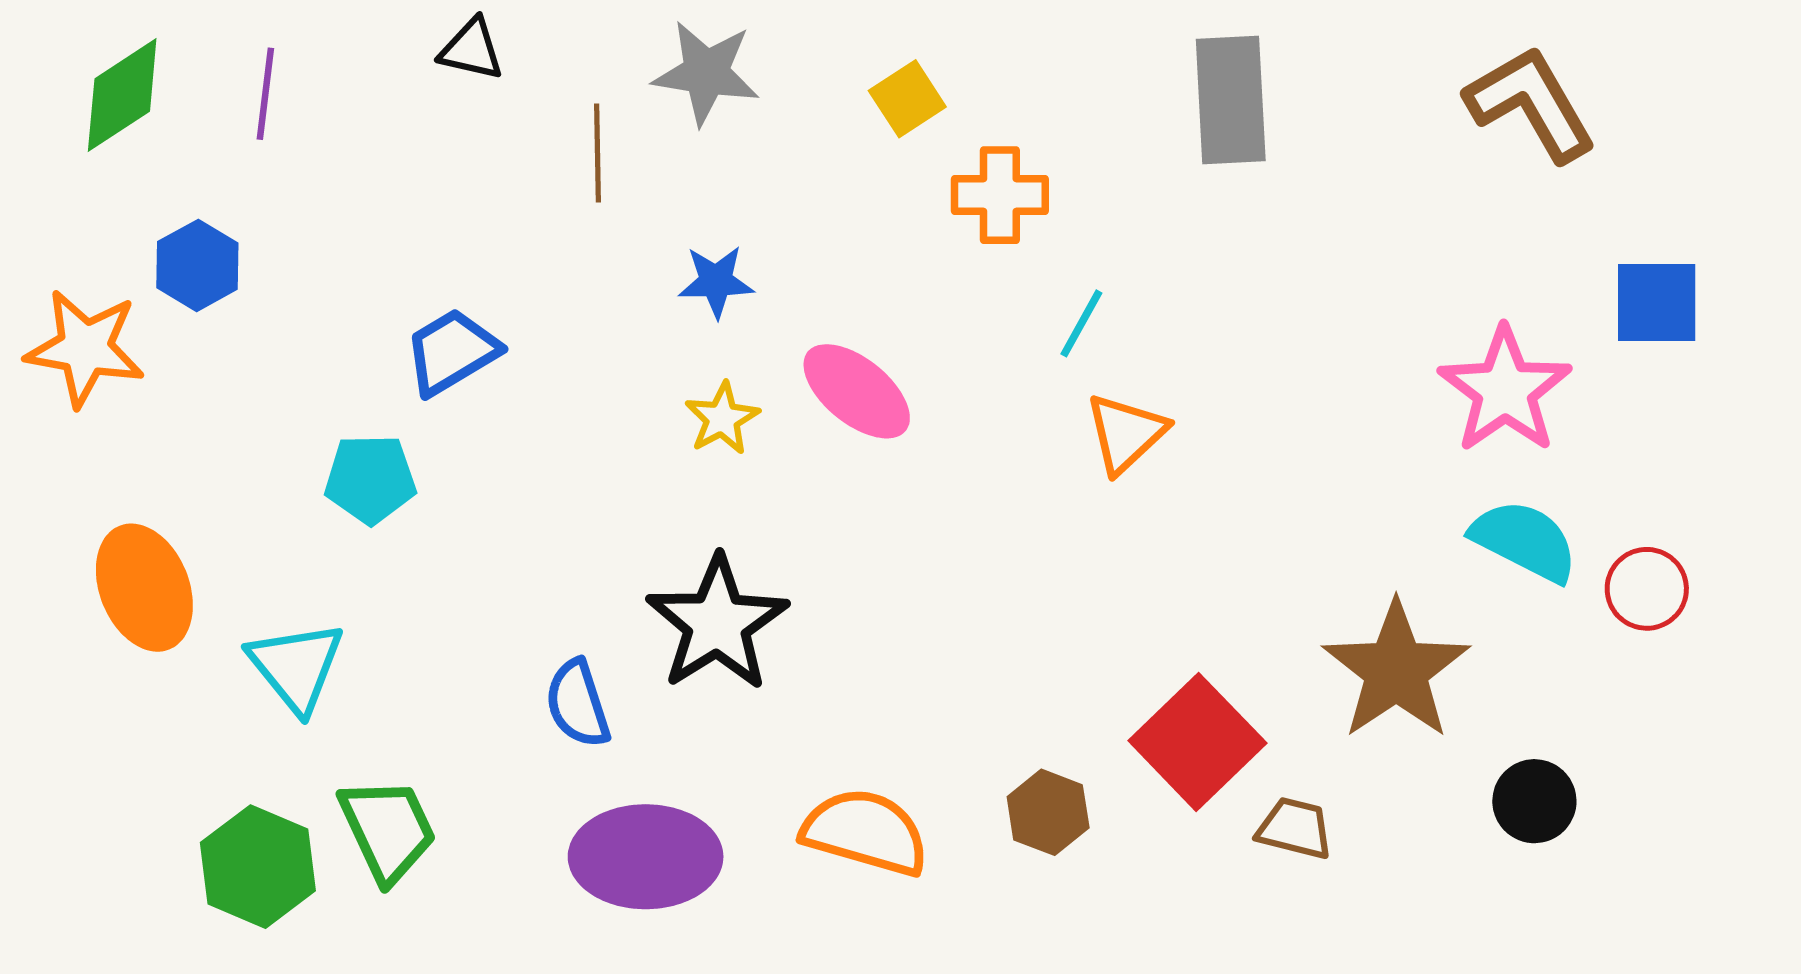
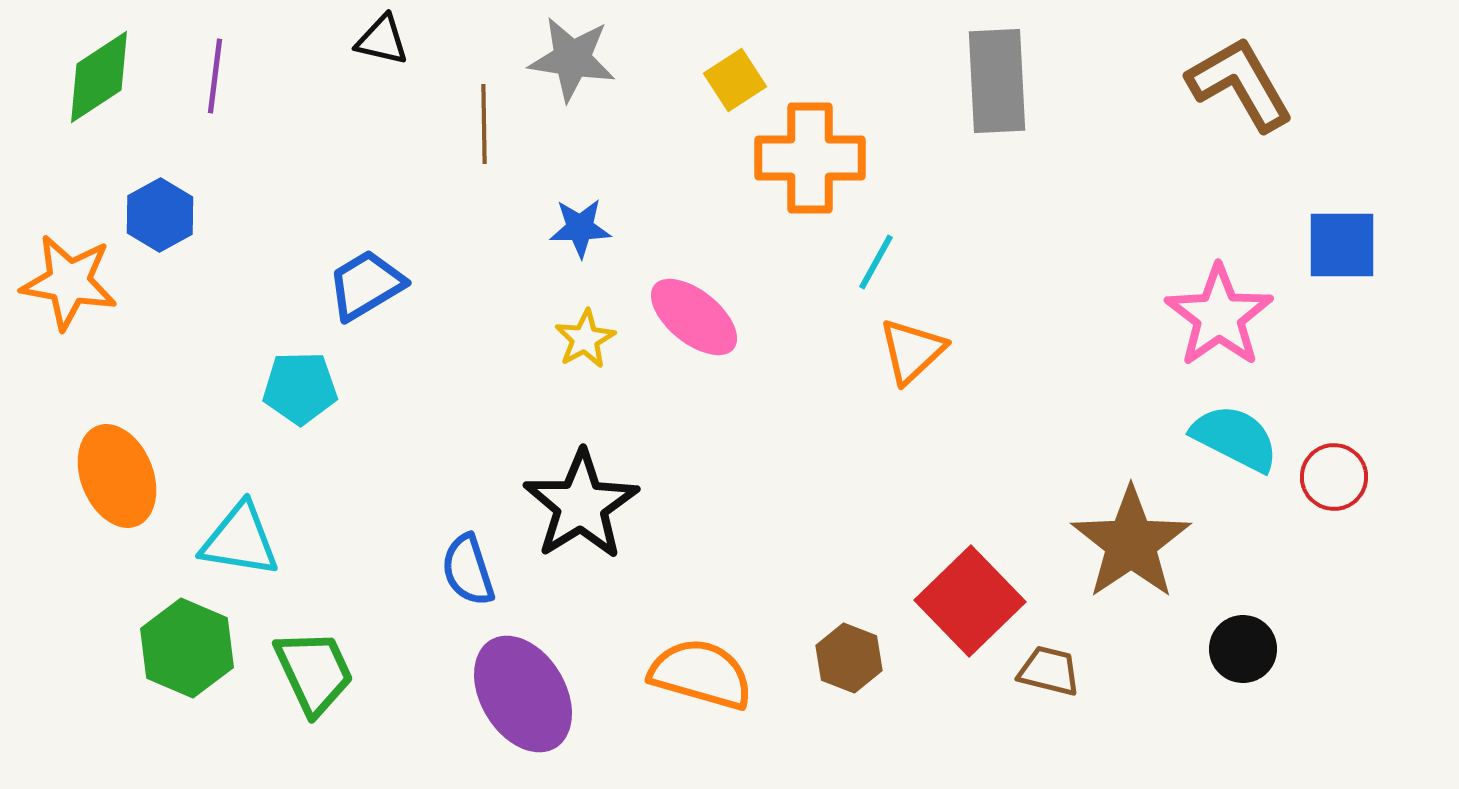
orange cross: (1000, 195) -> (810, 158), size x1.4
cyan triangle: (296, 667) -> (240, 540), turned -42
purple ellipse: (646, 857) -> (523, 694), turned 59
green hexagon: (258, 867) -> (187, 648), moved

